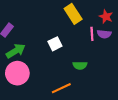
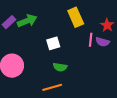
green arrow: (16, 51) -> (27, 21), moved
green semicircle: (80, 65) -> (60, 67), moved

